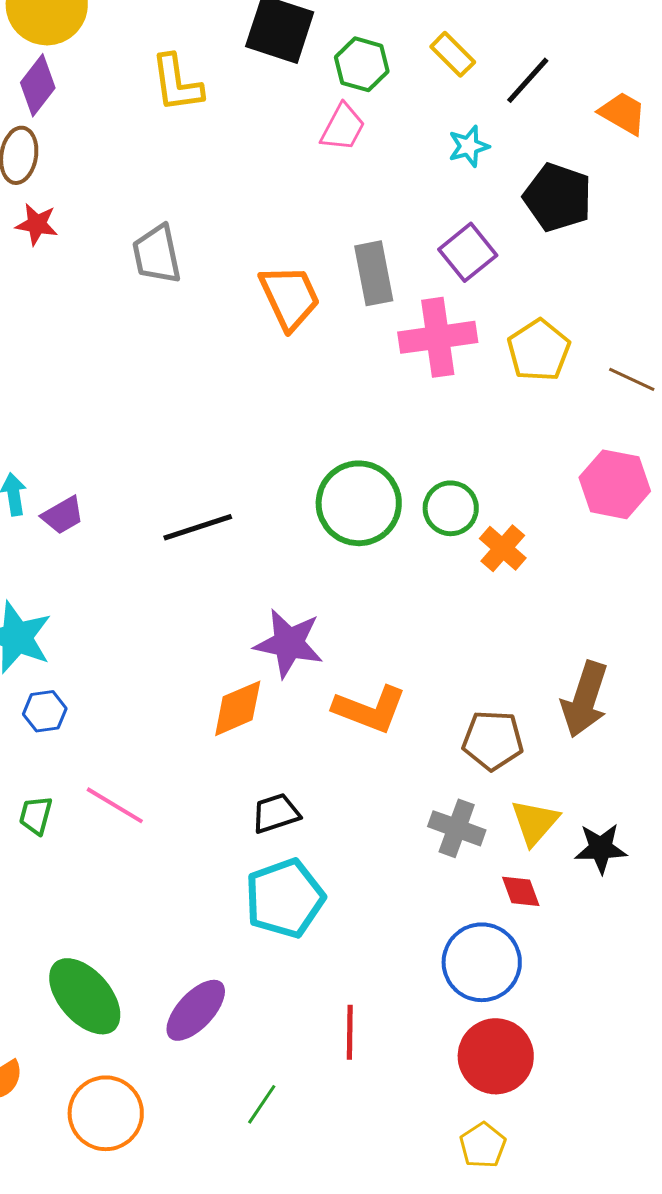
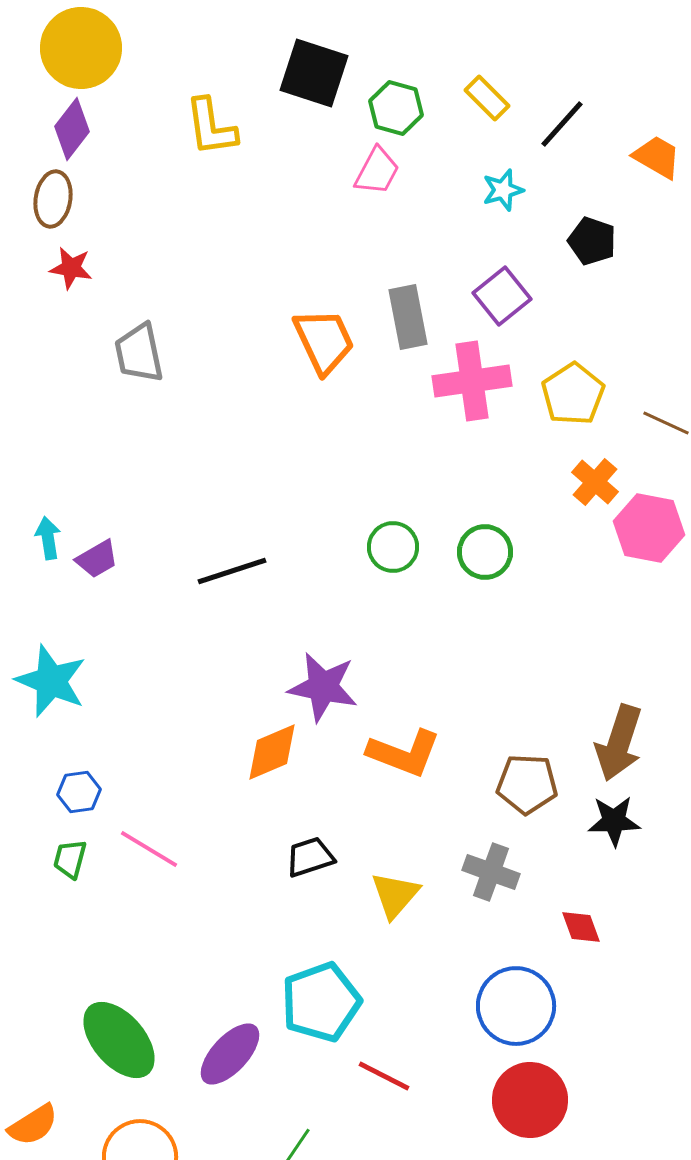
black pentagon: (558, 197) -> (592, 241), size x0.7
gray trapezoid: (157, 254) -> (139, 353), moved
green circle: (359, 503) -> (393, 547), size x0.6
orange cross: (503, 548) -> (595, 482), moved
blue hexagon: (45, 711) -> (79, 792), moved
yellow triangle: (535, 822) -> (395, 895), moved
black star: (601, 848) -> (614, 821), moved
red diamond: (521, 891) -> (581, 927), moved
cyan pentagon: (285, 898) -> (321, 1002), moved
red line: (350, 1032) -> (384, 1076), turned -64

